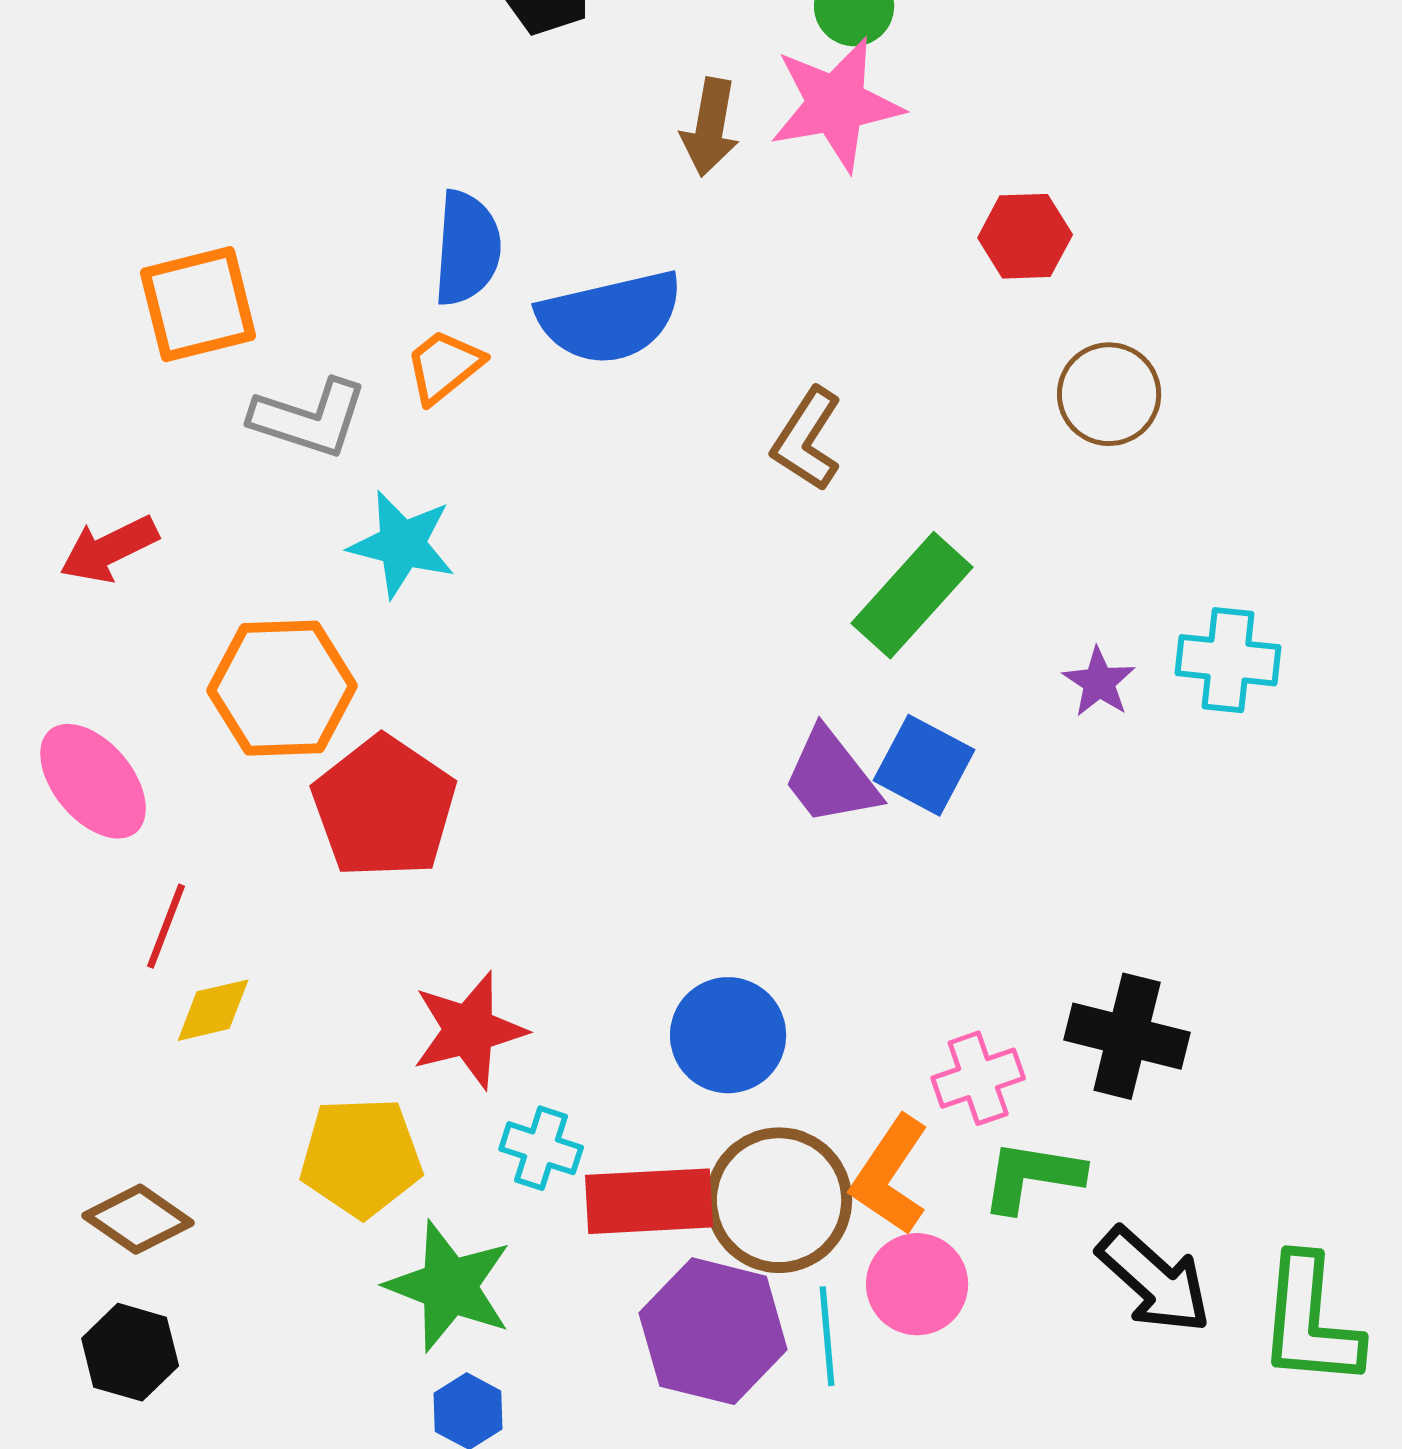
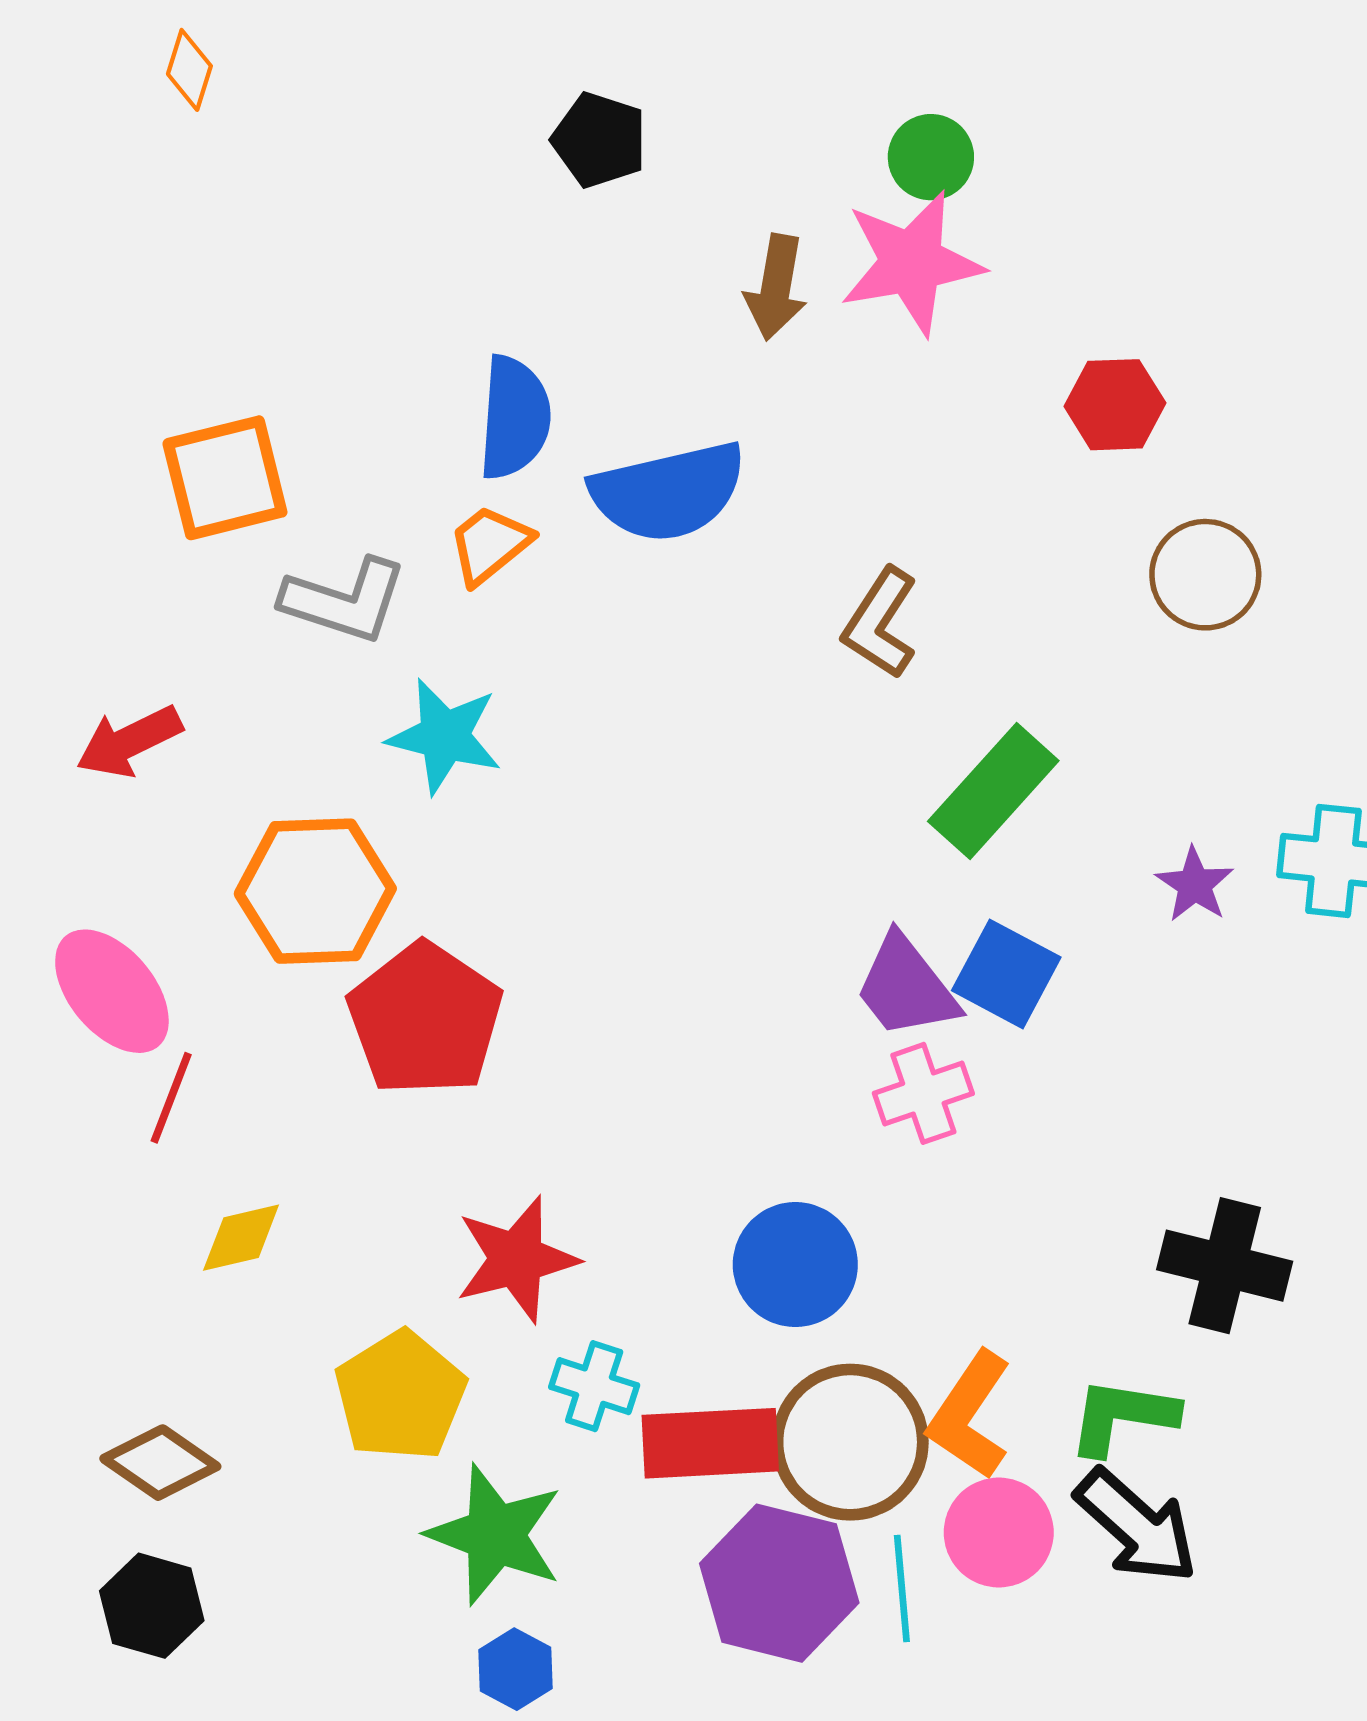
red line: (166, 926) -> (171, 1098), moved
pink cross: (978, 1078) -> (923, 1093), moved
yellow pentagon: (361, 1157) -> (400, 1396), turned -30
black arrow: (1154, 1280) -> (1136, 1526), moved

